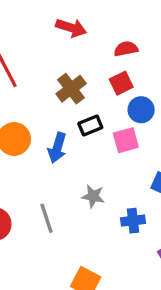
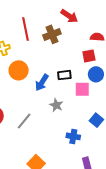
brown cross: (71, 89) -> (52, 34), moved
gray star: (93, 196) -> (56, 105), moved
gray line: (46, 218) -> (24, 121), turned 42

